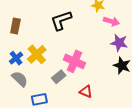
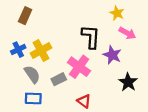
black L-shape: (61, 20) -> (91, 37), moved, turned 100
purple star: (119, 43) -> (112, 55), moved
gray semicircle: (20, 79) -> (32, 74), moved

